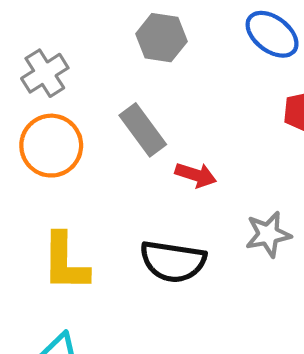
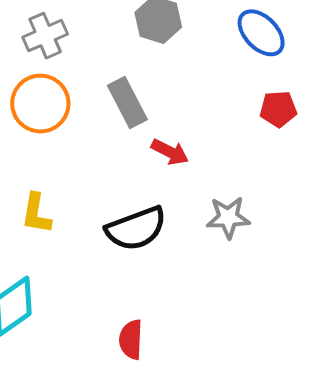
black semicircle: (173, 261) -> (136, 229), turned -38
yellow L-shape: (65, 262) -> (36, 213), size x0.7

